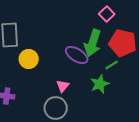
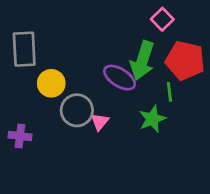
green line: (112, 65) -> (169, 92), turned -64
gray circle: (56, 108) -> (77, 110), moved

